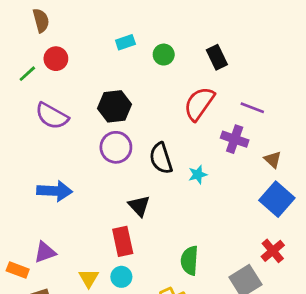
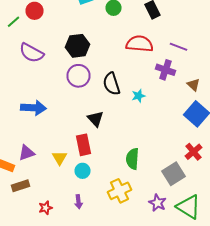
red semicircle: (199, 104) -> (140, 44), turned 60
yellow triangle: (89, 278) -> (60, 158), moved

